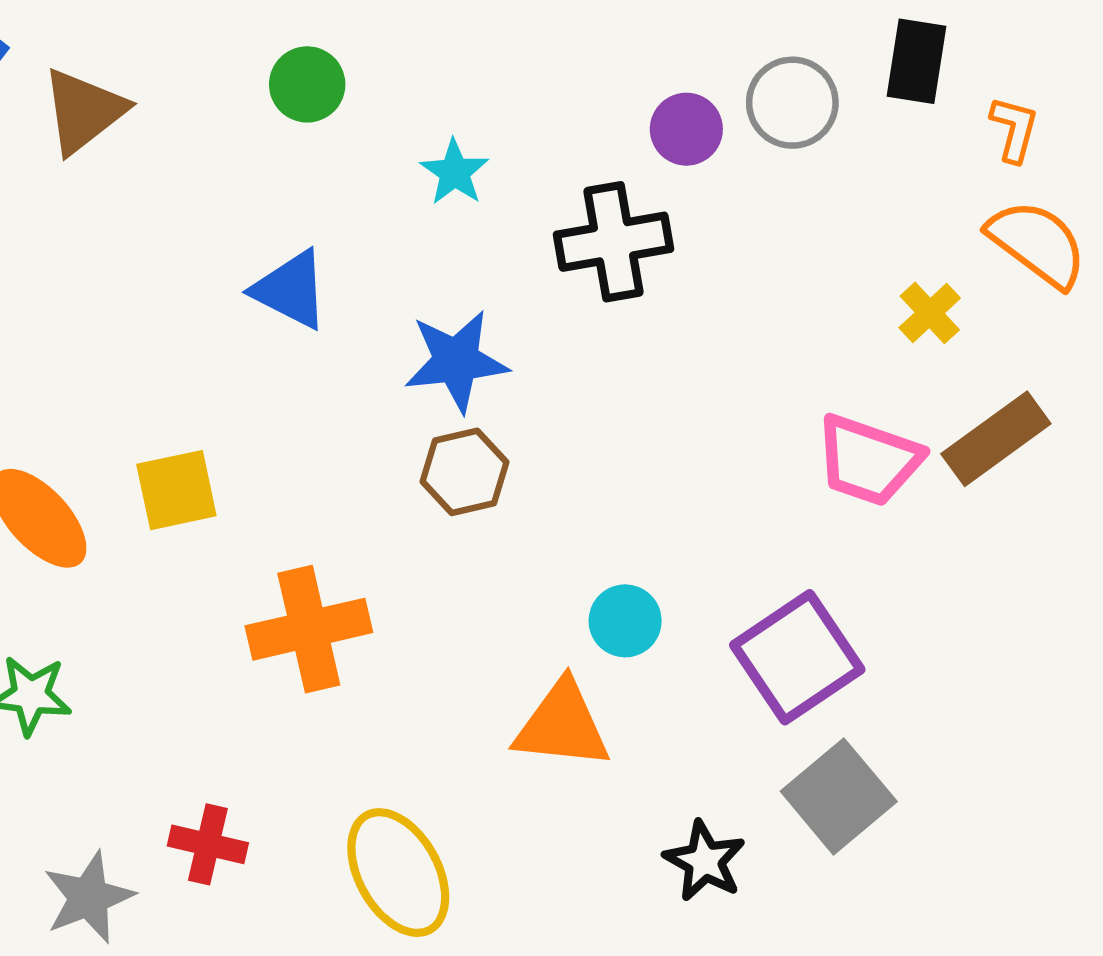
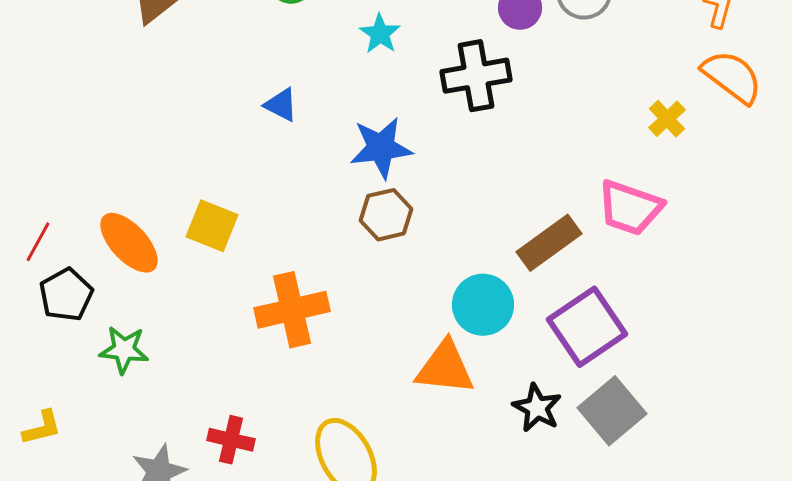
blue triangle: (291, 290) -> (281, 105), size x0.7
brown rectangle: (996, 439) -> (549, 243), moved
yellow square: (176, 490) -> (212, 226), turned 34
cyan circle: (625, 621) -> (483, 305), size x1.4
black star: (705, 861) -> (537, 408), moved

